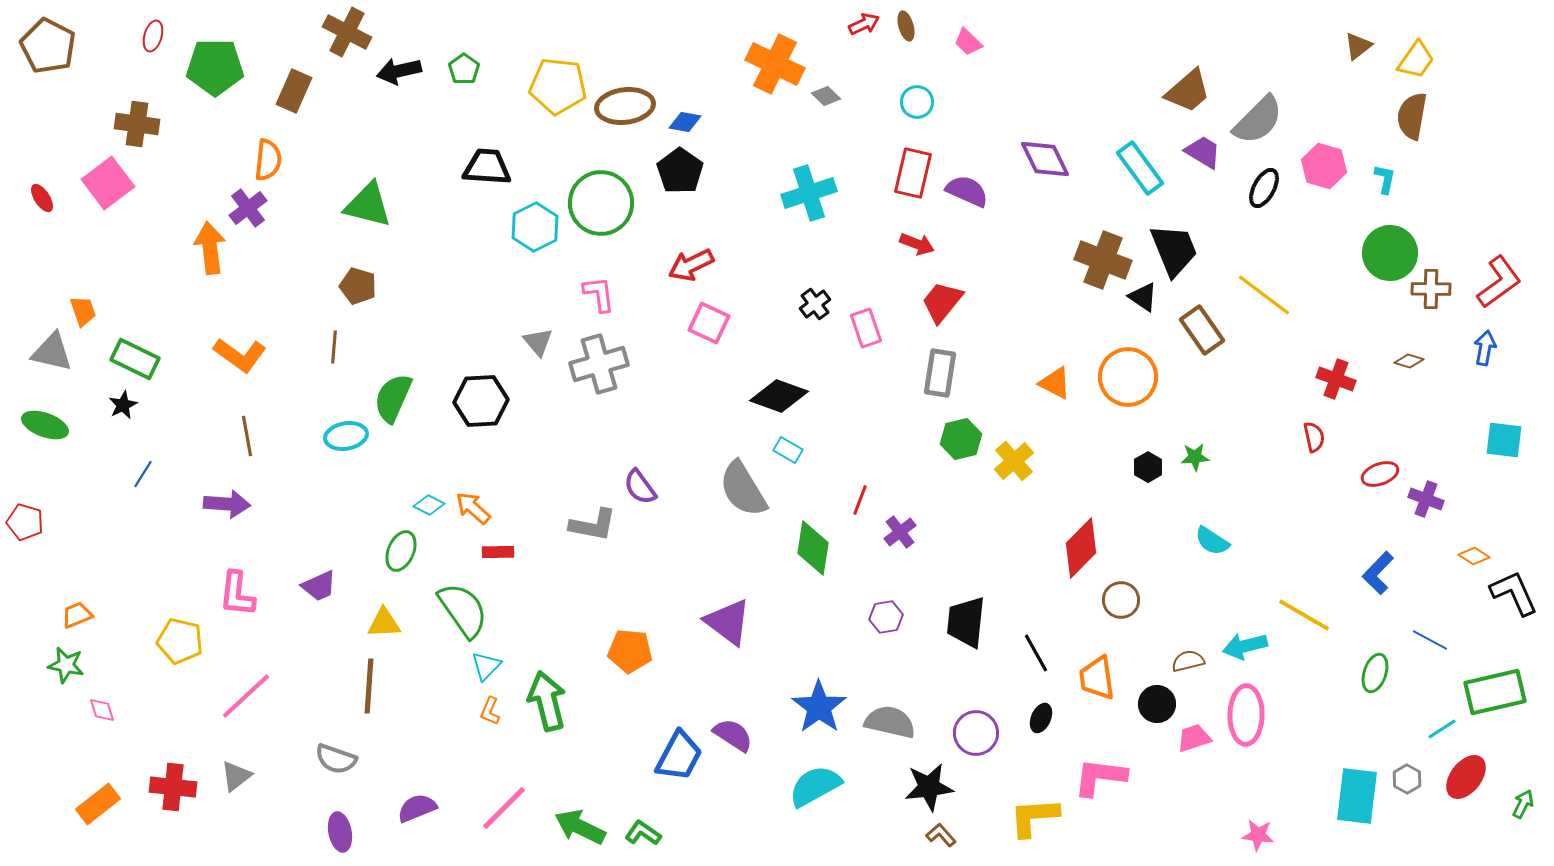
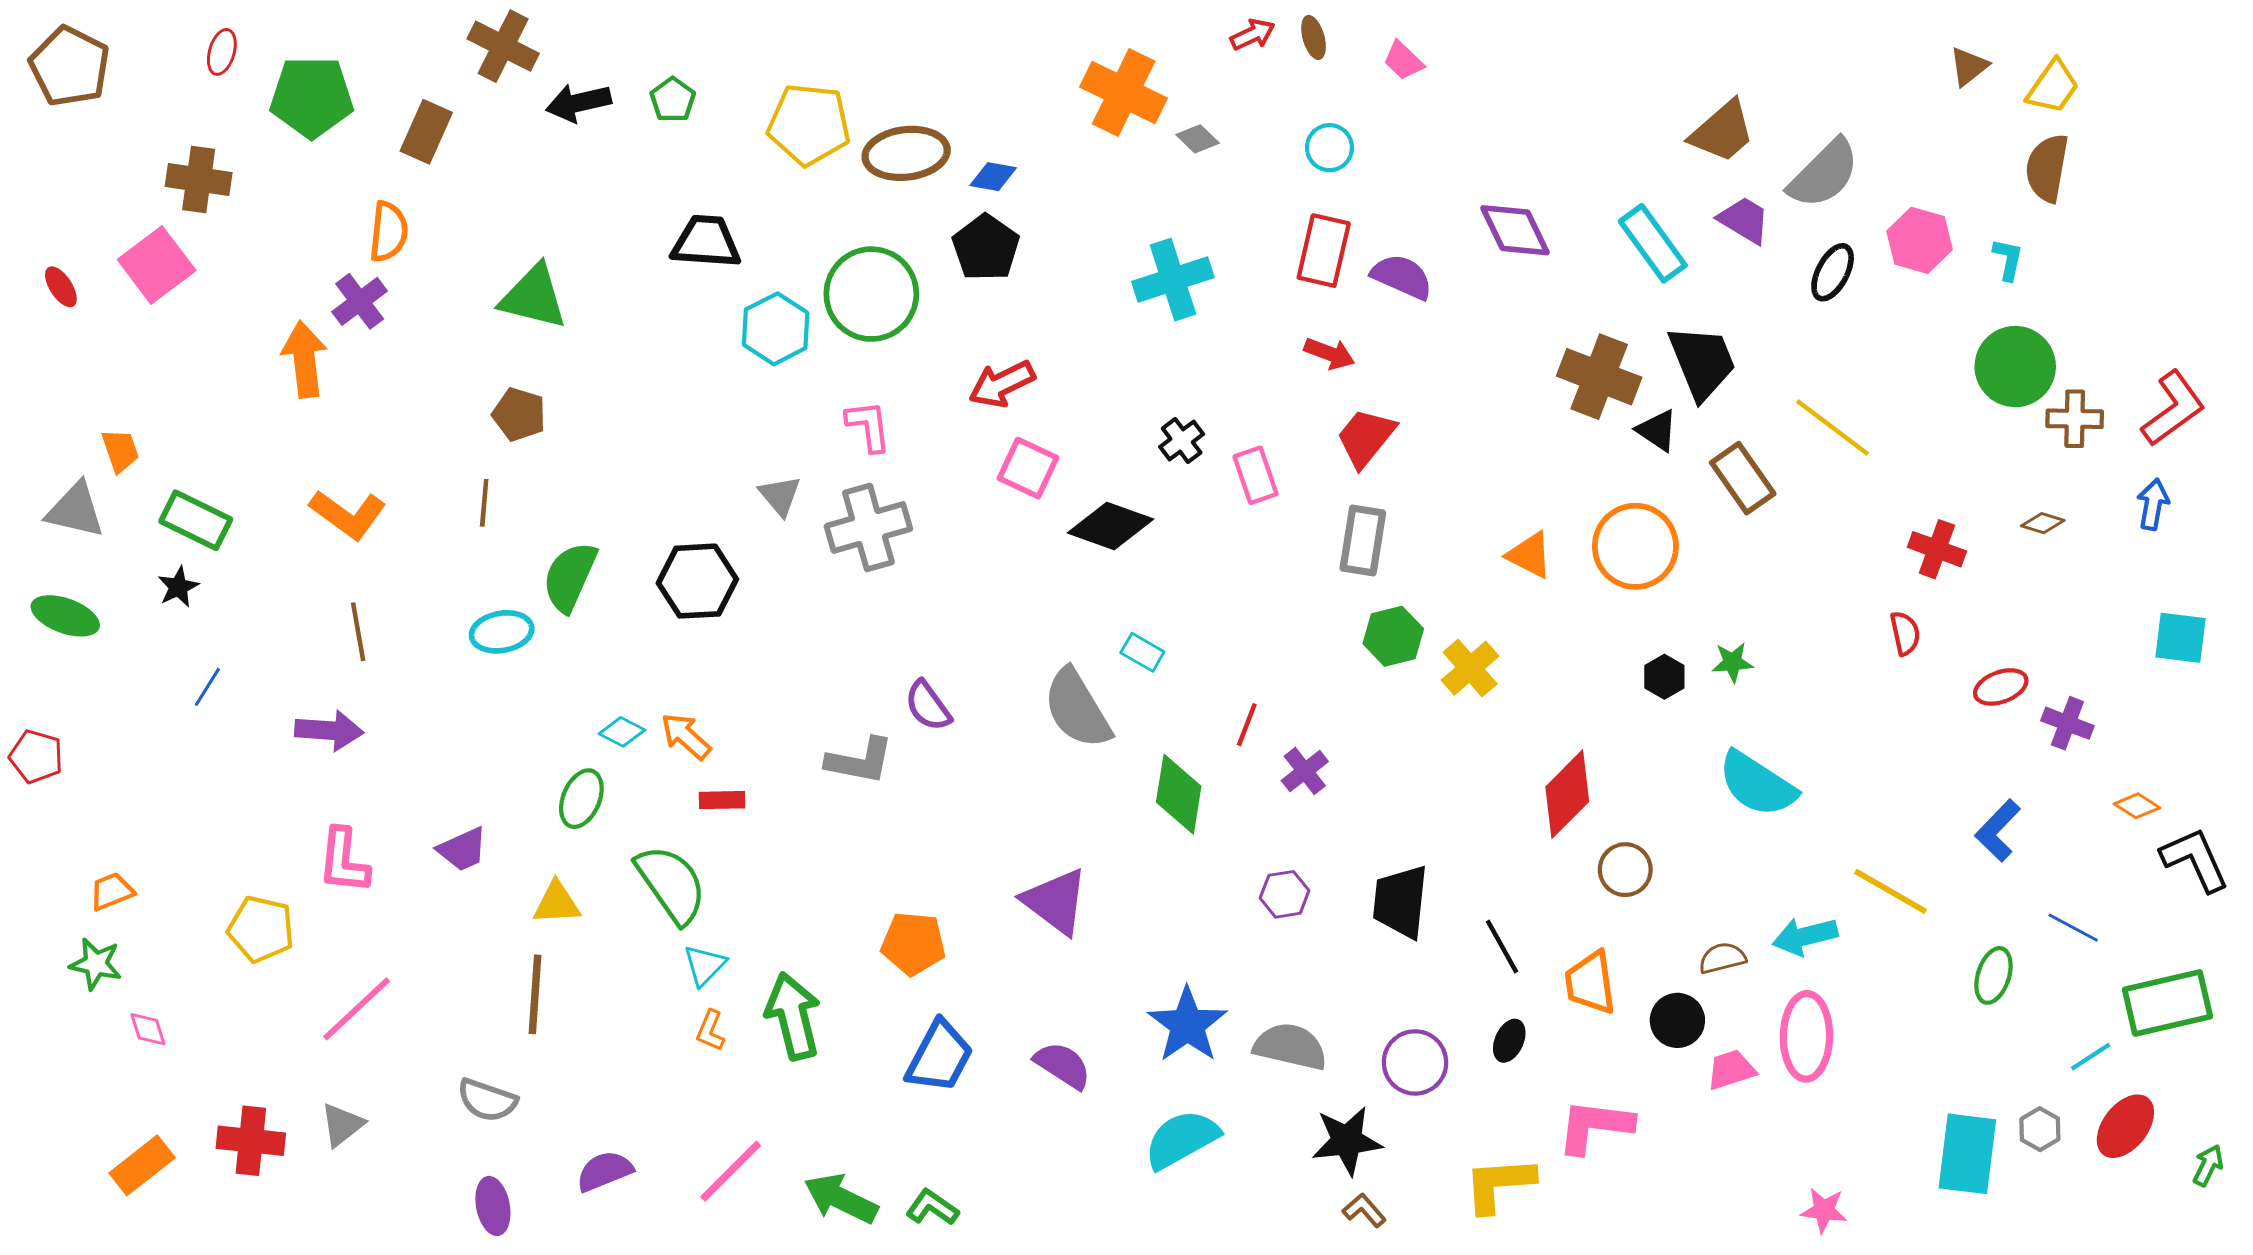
black diamond: (779, 396) -> (1111, 526), moved
cyan semicircle: (1212, 541) -> (1757, 784), size x1.6
blue trapezoid: (679, 756) -> (939, 1057), moved

